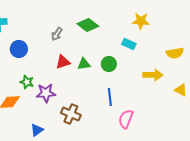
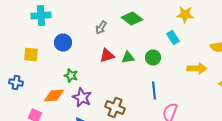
cyan rectangle: (129, 44) -> (173, 38), turned 32
purple star: (46, 93) -> (82, 98), moved, turned 30

